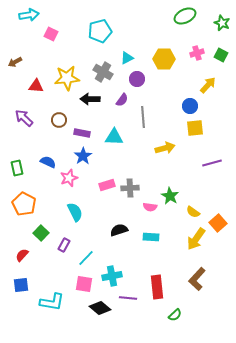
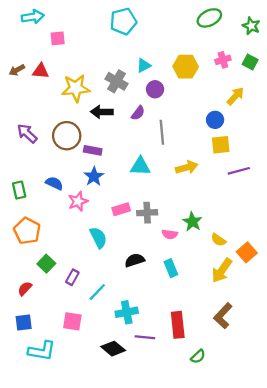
cyan pentagon: (100, 31) -> (123, 21), moved
pink square: (51, 34) -> (58, 38), turned -32
red triangle: (36, 86) -> (41, 71), moved
brown circle: (59, 120) -> (67, 136), size x1.6
cyan triangle: (114, 137) -> (140, 166), moved
purple line: (212, 163) -> (239, 171), moved
cyan semicircle: (75, 212) -> (98, 238), moved
cyan rectangle: (151, 237) -> (171, 268), turned 63
pink square: (84, 284) -> (72, 321), moved
cyan L-shape: (52, 302) -> (42, 351), moved

